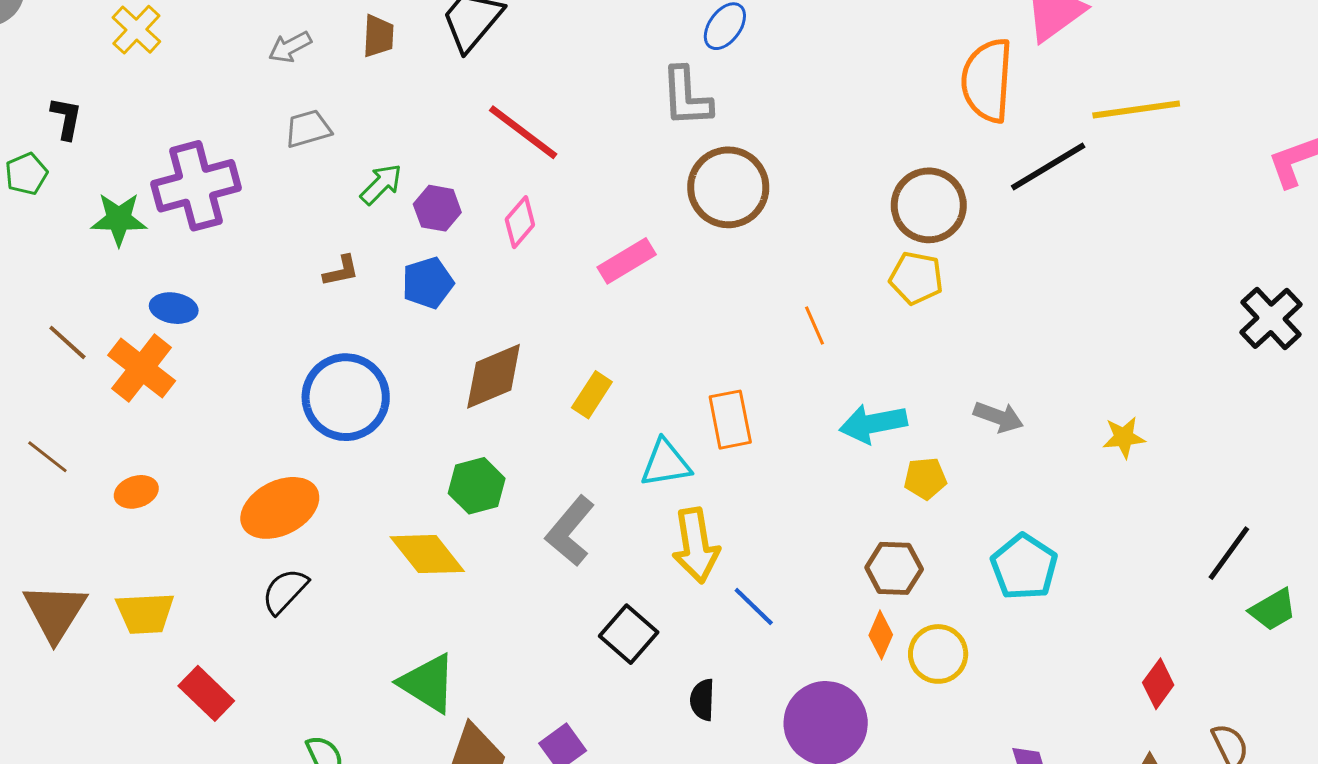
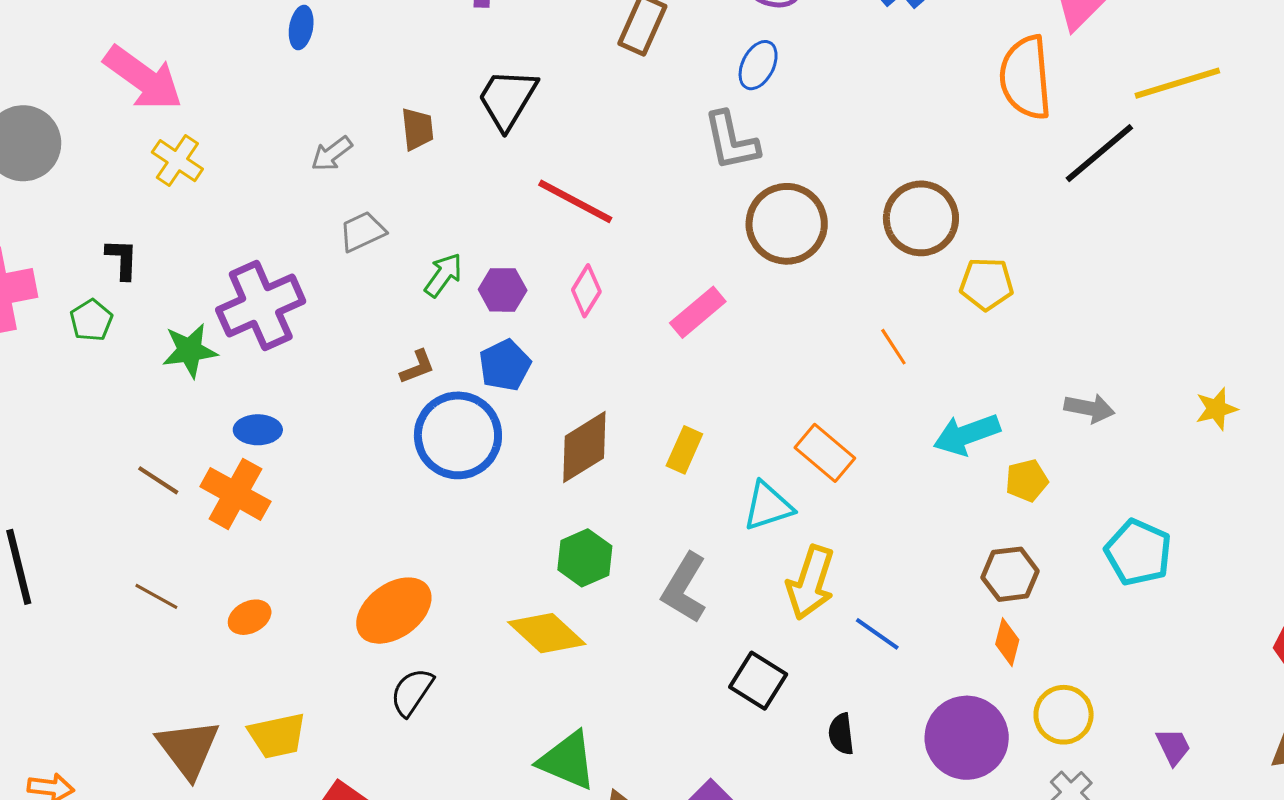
brown circle: (929, 205) -> (921, 218), moved
blue circle: (346, 397) -> (458, 435), moved
orange rectangle: (730, 420) -> (825, 453), turned -30
yellow arrow: (696, 545) -> (811, 583), turned 36
yellow circle: (938, 654) -> (1064, 715), moved

